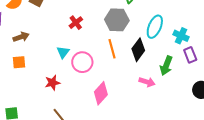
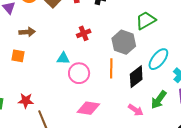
cyan triangle: (63, 52) -> (63, 58), turned 40
red star: (52, 83) -> (26, 101), moved
pink diamond: (101, 93) -> (88, 108), turned 40

